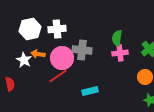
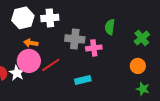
pink cross: (120, 53) -> (94, 48), moved
pink circle: (62, 58) -> (29, 61), moved
white star: (24, 60) -> (17, 73), moved

